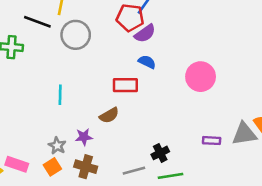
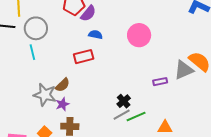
cyan line: (60, 95) -> (32, 52), moved
brown semicircle: (109, 115) -> (63, 85), moved
gray star: (57, 146) -> (45, 95), moved, size x1.6
gray line: (134, 171) -> (122, 115), moved

